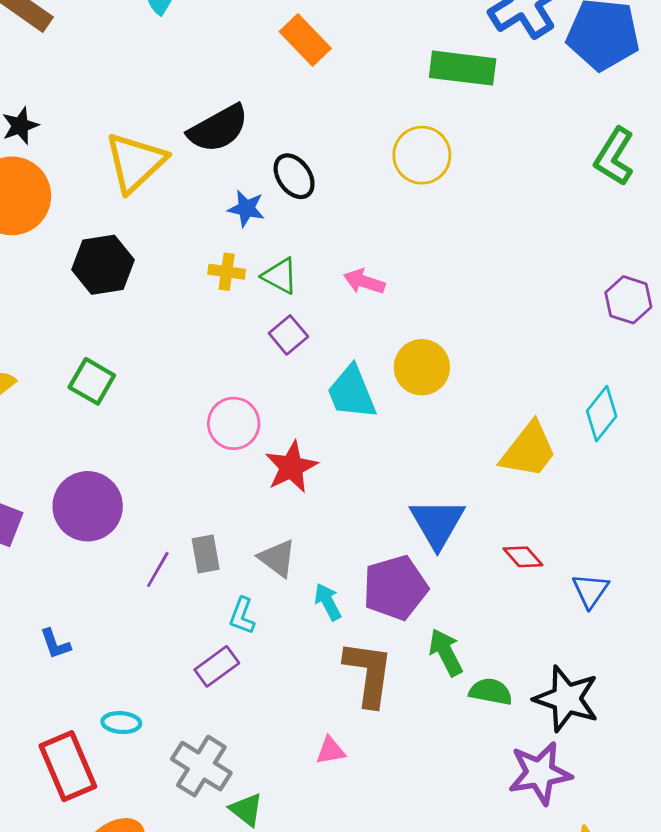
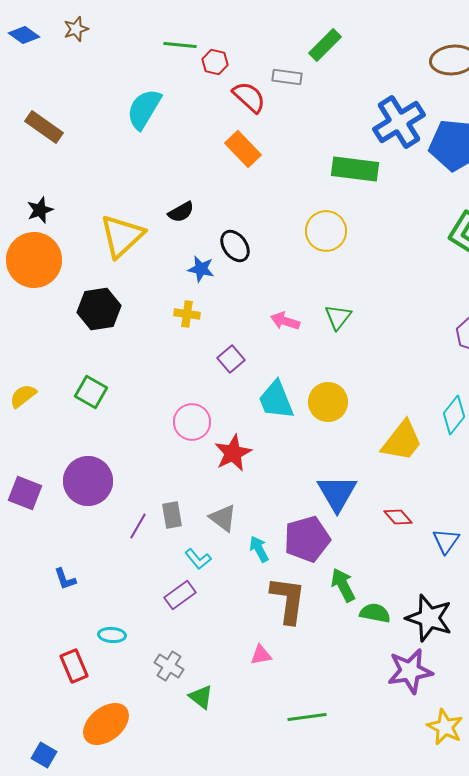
black semicircle: (218, 128) -> (181, 212), size x0.6
green triangle: (280, 276) -> (338, 317), moved, turned 40
yellow circle: (422, 367) -> (328, 402), moved
cyan L-shape: (242, 616) -> (198, 559), turned -60
red rectangle: (68, 766) -> (74, 666), size x0.7
gray cross: (201, 766) -> (169, 666), size x0.7

